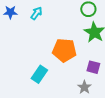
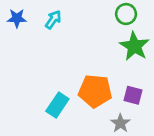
orange pentagon: (64, 50) -> (95, 91), moved

